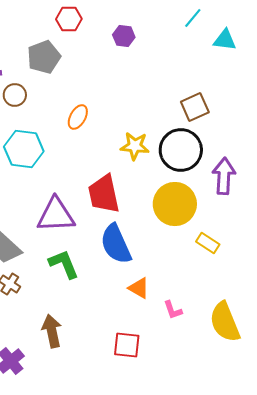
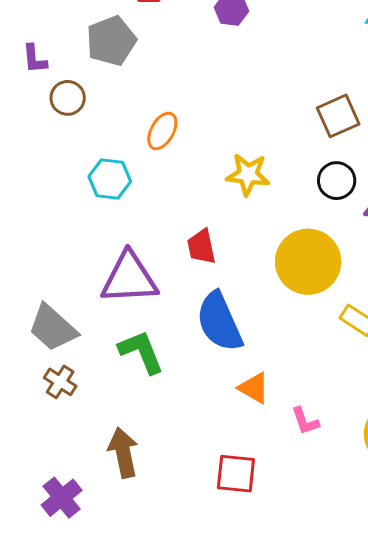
cyan hexagon: (24, 149) -> (110, 179), moved, size x0.7
black circle: (181, 150) -> (337, 181), moved, size x0.6
red trapezoid: (104, 194) -> (201, 247), size x0.6

